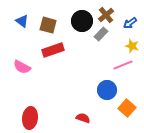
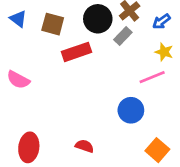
red rectangle: (53, 50) -> (77, 52), moved
orange square: (127, 108) -> (157, 150), moved
red semicircle: (83, 118) -> (84, 146), moved

